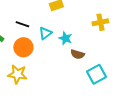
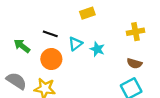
brown semicircle: (77, 54) -> (134, 63), moved

